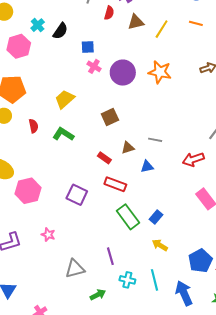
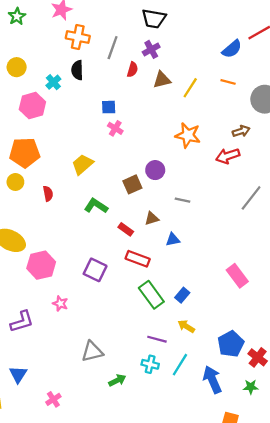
black semicircle: (60, 31) -> (77, 70), moved, turned 144
purple circle: (123, 73) -> (155, 170), moved, size x0.7
green L-shape: (63, 134) -> (96, 206), moved
gray line: (155, 140) -> (182, 200), moved
red arrow: (193, 159) -> (228, 156), moved
pink star: (48, 235) -> (60, 304), moved
purple line: (110, 256) -> (157, 339), moved, turned -60
cyan line: (154, 280) -> (180, 365), turned 45

